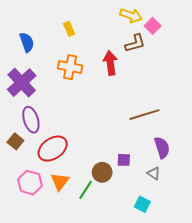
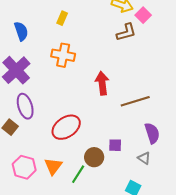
yellow rectangle: (69, 29) -> (62, 18), turned 48
red arrow: (110, 63) -> (102, 83), moved
red ellipse: (53, 149) -> (66, 127), moved

